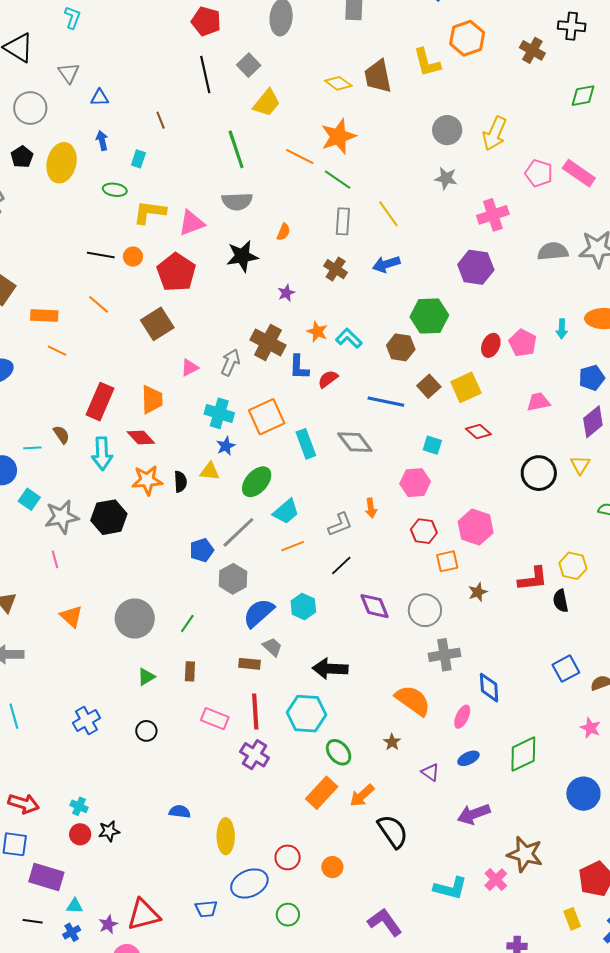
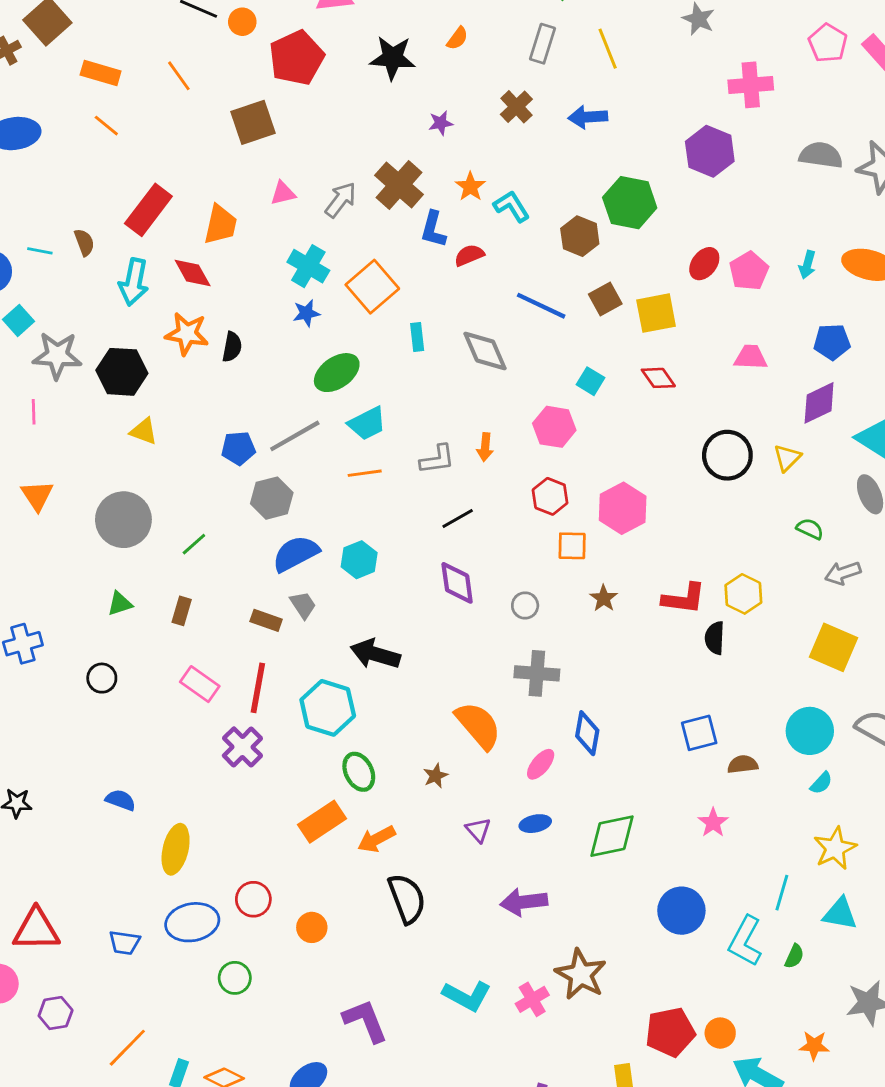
orange square: (267, 417) -> (372, 287), turned -30
cyan rectangle: (306, 444) -> (417, 337), size x0.7
yellow triangle: (210, 471) -> (144, 431), moved
black line: (341, 565) -> (458, 518), moved
brown star: (478, 592) -> (604, 598), turned -30
gray circle: (425, 610) -> (525, 605), size x0.6

